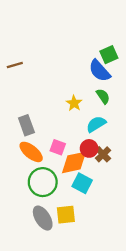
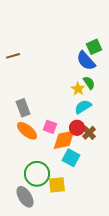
yellow star: (74, 103) -> (78, 89), moved
green circle: (43, 182) -> (37, 174), moved
gray ellipse: (43, 218) -> (25, 197), moved

